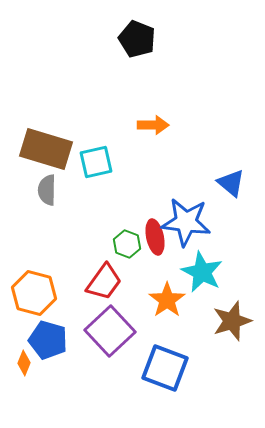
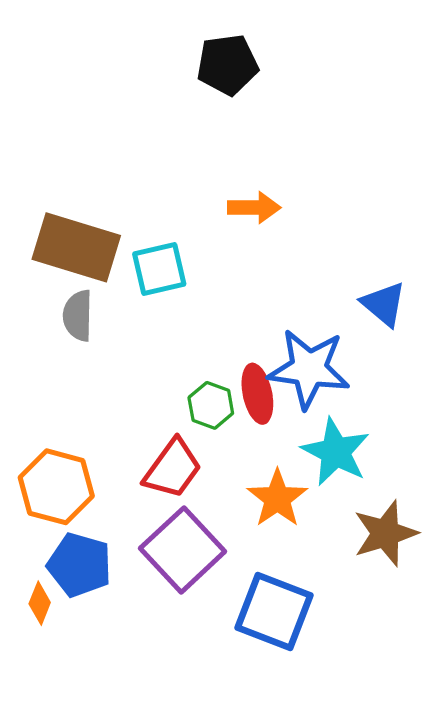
black pentagon: (137, 39) -> (227, 65), turned -30

